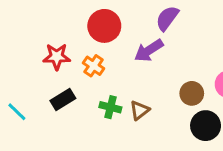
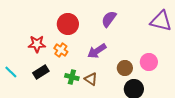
purple arrow: (149, 50) -> (97, 51), moved
brown triangle: (140, 110) -> (91, 79), turned -48
cyan line: (17, 112) -> (11, 72), moved

